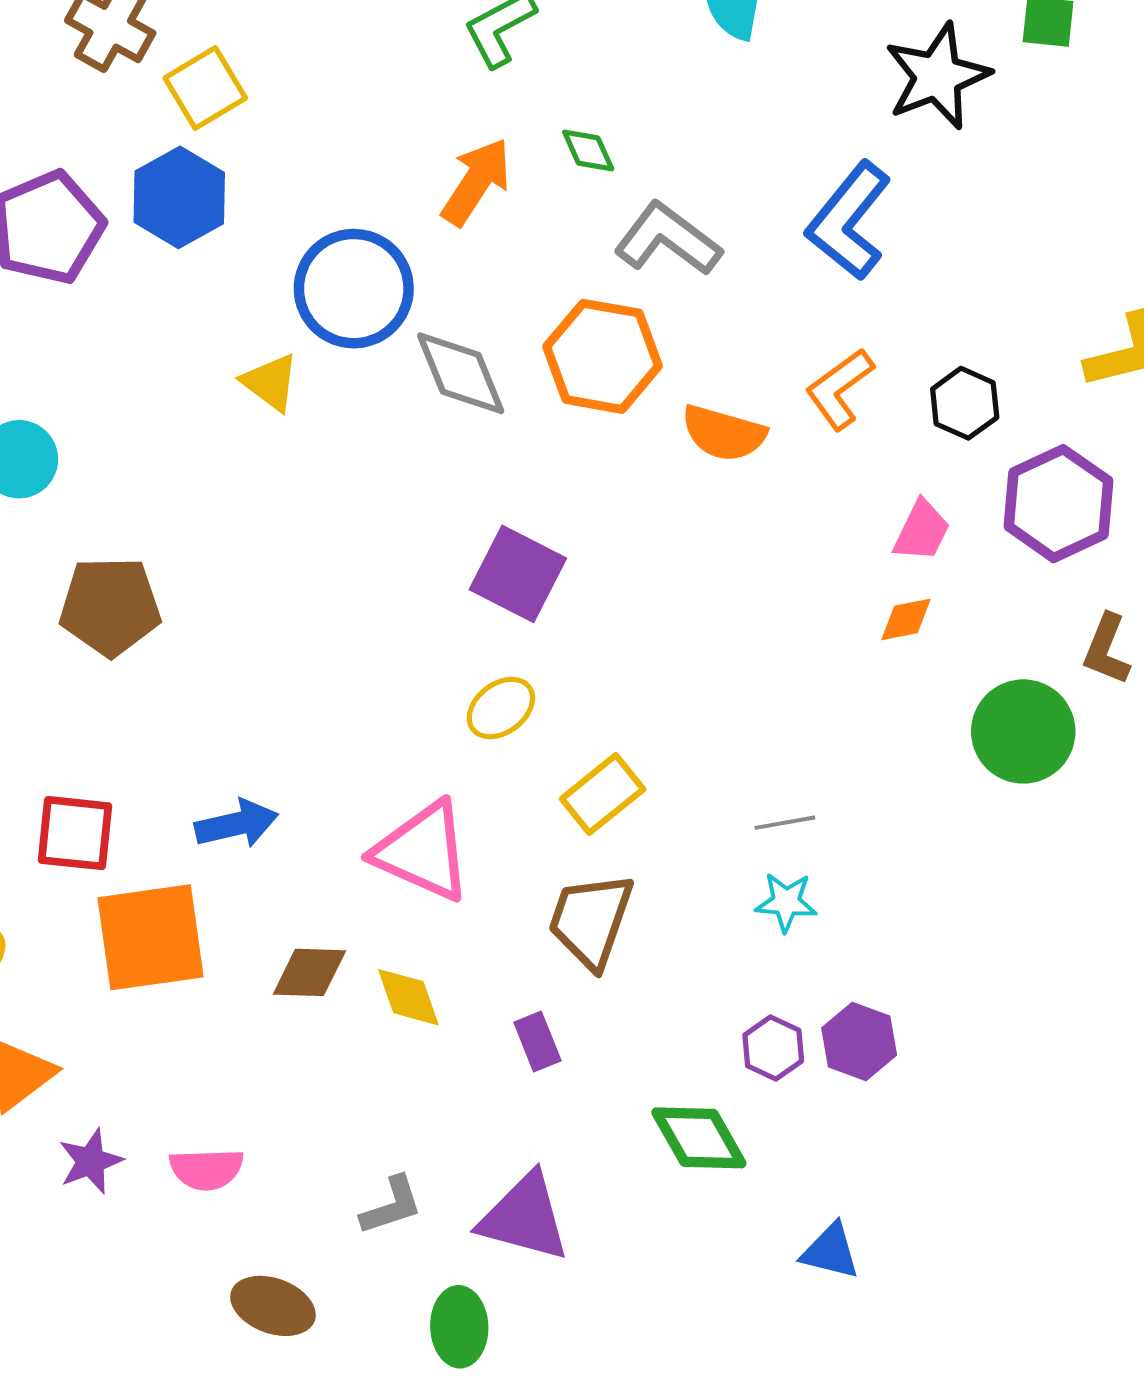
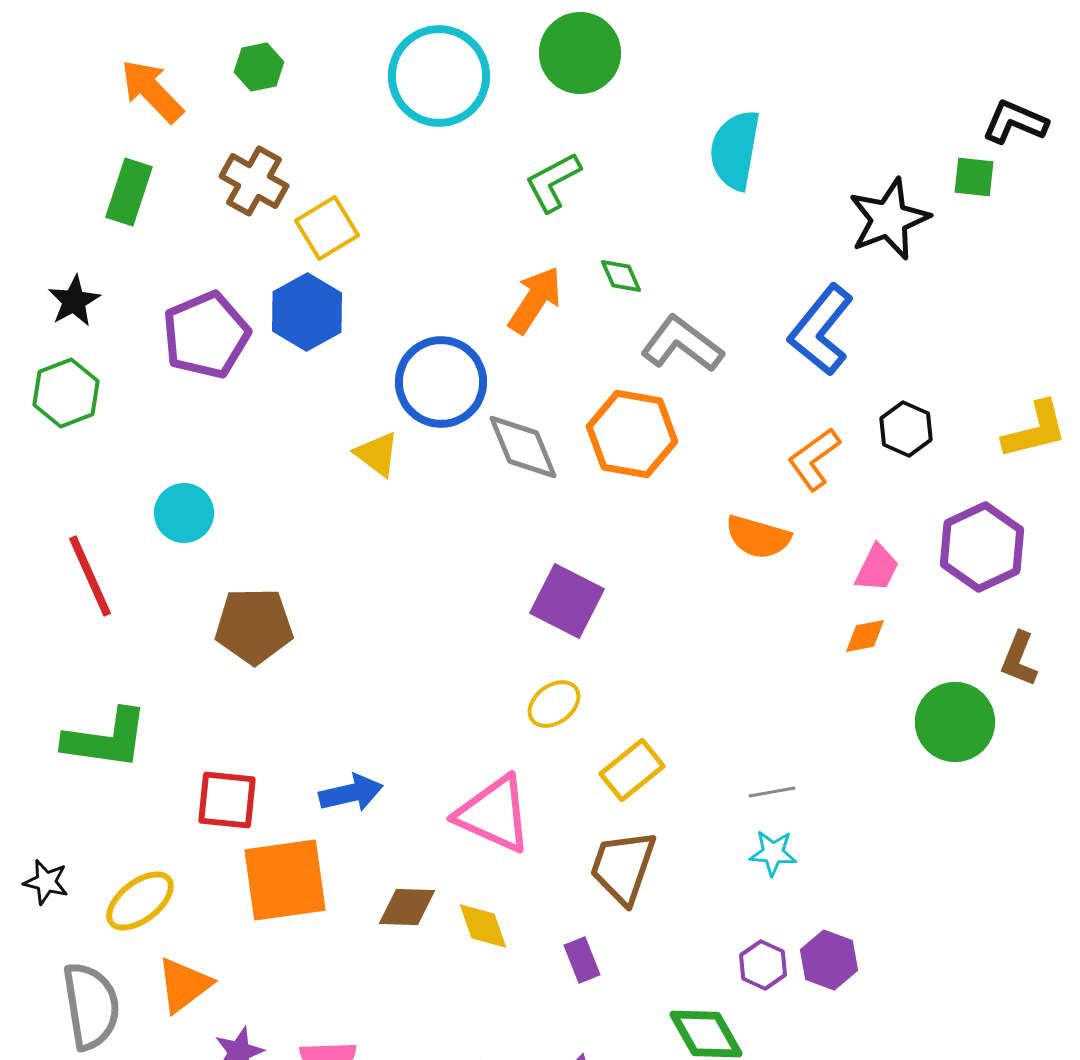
black hexagon: (965, 403) -> (906, 429), moved
orange semicircle: (724, 433) -> (758, 537), moved

